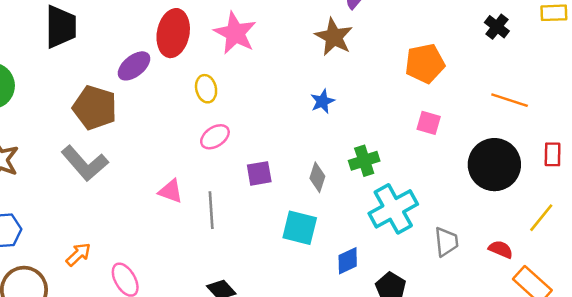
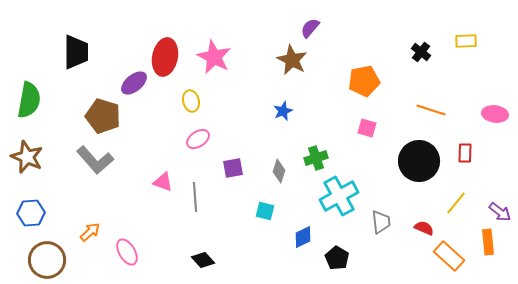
cyan square: (300, 228) -> (265, 211), size x0.7

